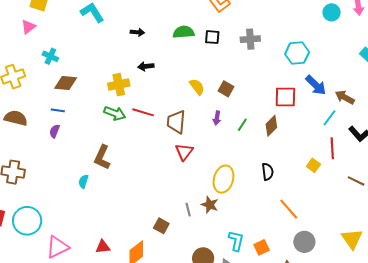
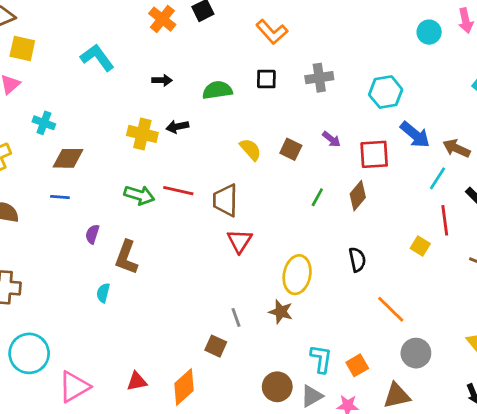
green semicircle: (184, 32) -> (217, 90), moved
yellow cross: (119, 85) -> (142, 134), moved, turned 30
purple arrow: (217, 118) -> (331, 139), moved, turned -56
purple semicircle: (55, 131) -> (92, 234), moved
gray line: (188, 210) -> (236, 317), moved

